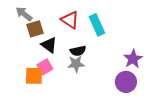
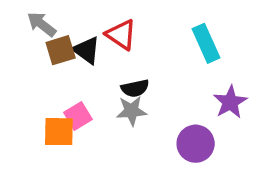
cyan rectangle: (97, 25) -> (206, 43), moved
black triangle: (49, 45) -> (87, 50), moved
purple circle: (126, 82) -> (196, 144), moved

